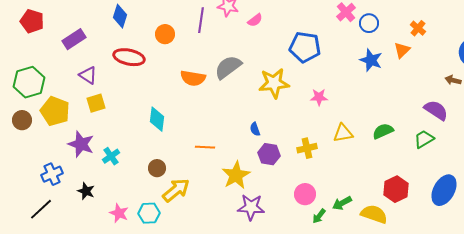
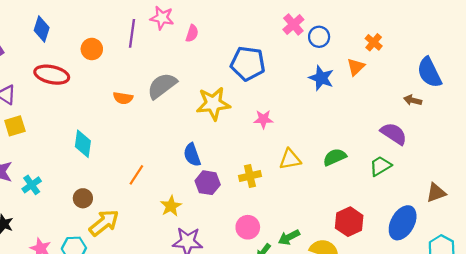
pink semicircle: (255, 20) -> (192, 33), turned -35
orange semicircle: (193, 78) -> (123, 98), size x0.7
blue semicircle: (255, 129) -> (192, 155), size x1.5
orange line: (205, 147) -> (136, 175), turned -60
yellow star: (236, 175) -> (171, 206), size x0.7

